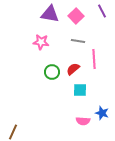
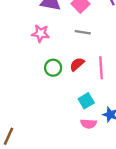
pink line: (94, 59) -> (101, 68), moved
cyan square: (80, 90) -> (86, 101), moved, turned -32

